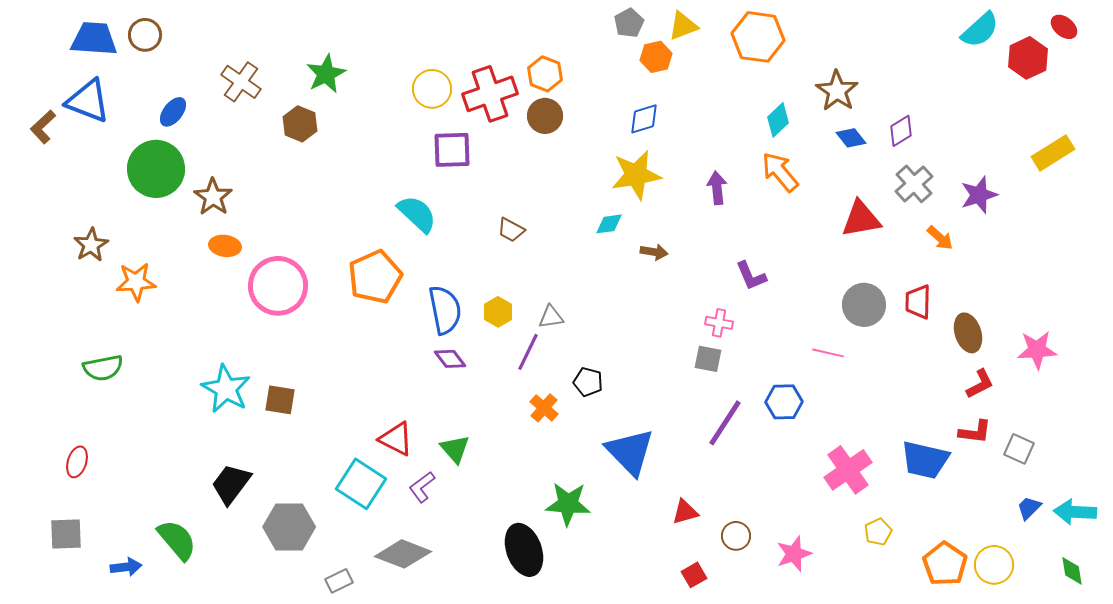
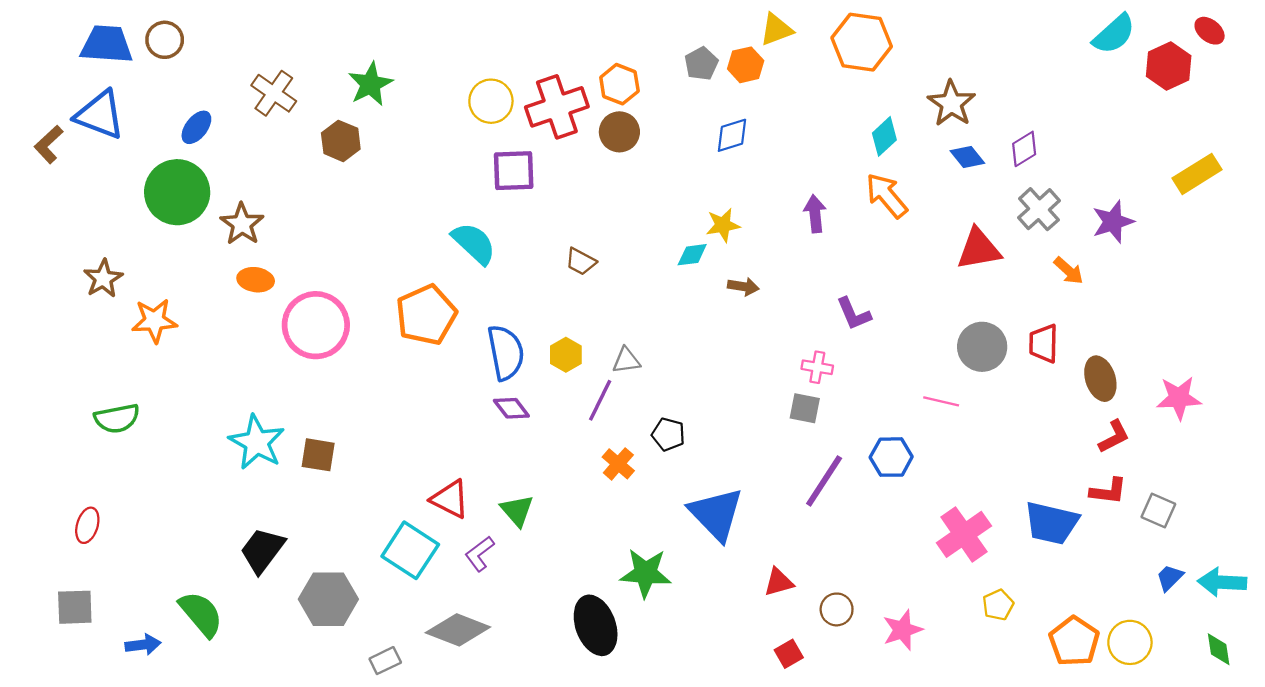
gray pentagon: (629, 23) -> (701, 64), moved
yellow star: (636, 175) -> (723, 225), moved, size x0.6

